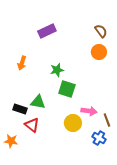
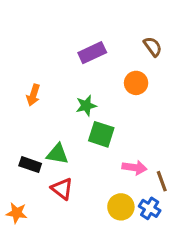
purple rectangle: (47, 31) -> (92, 53), moved
orange circle: (99, 52) -> (136, 83), moved
yellow circle: (73, 123) -> (121, 207), moved
red triangle: (32, 125) -> (62, 189), moved

